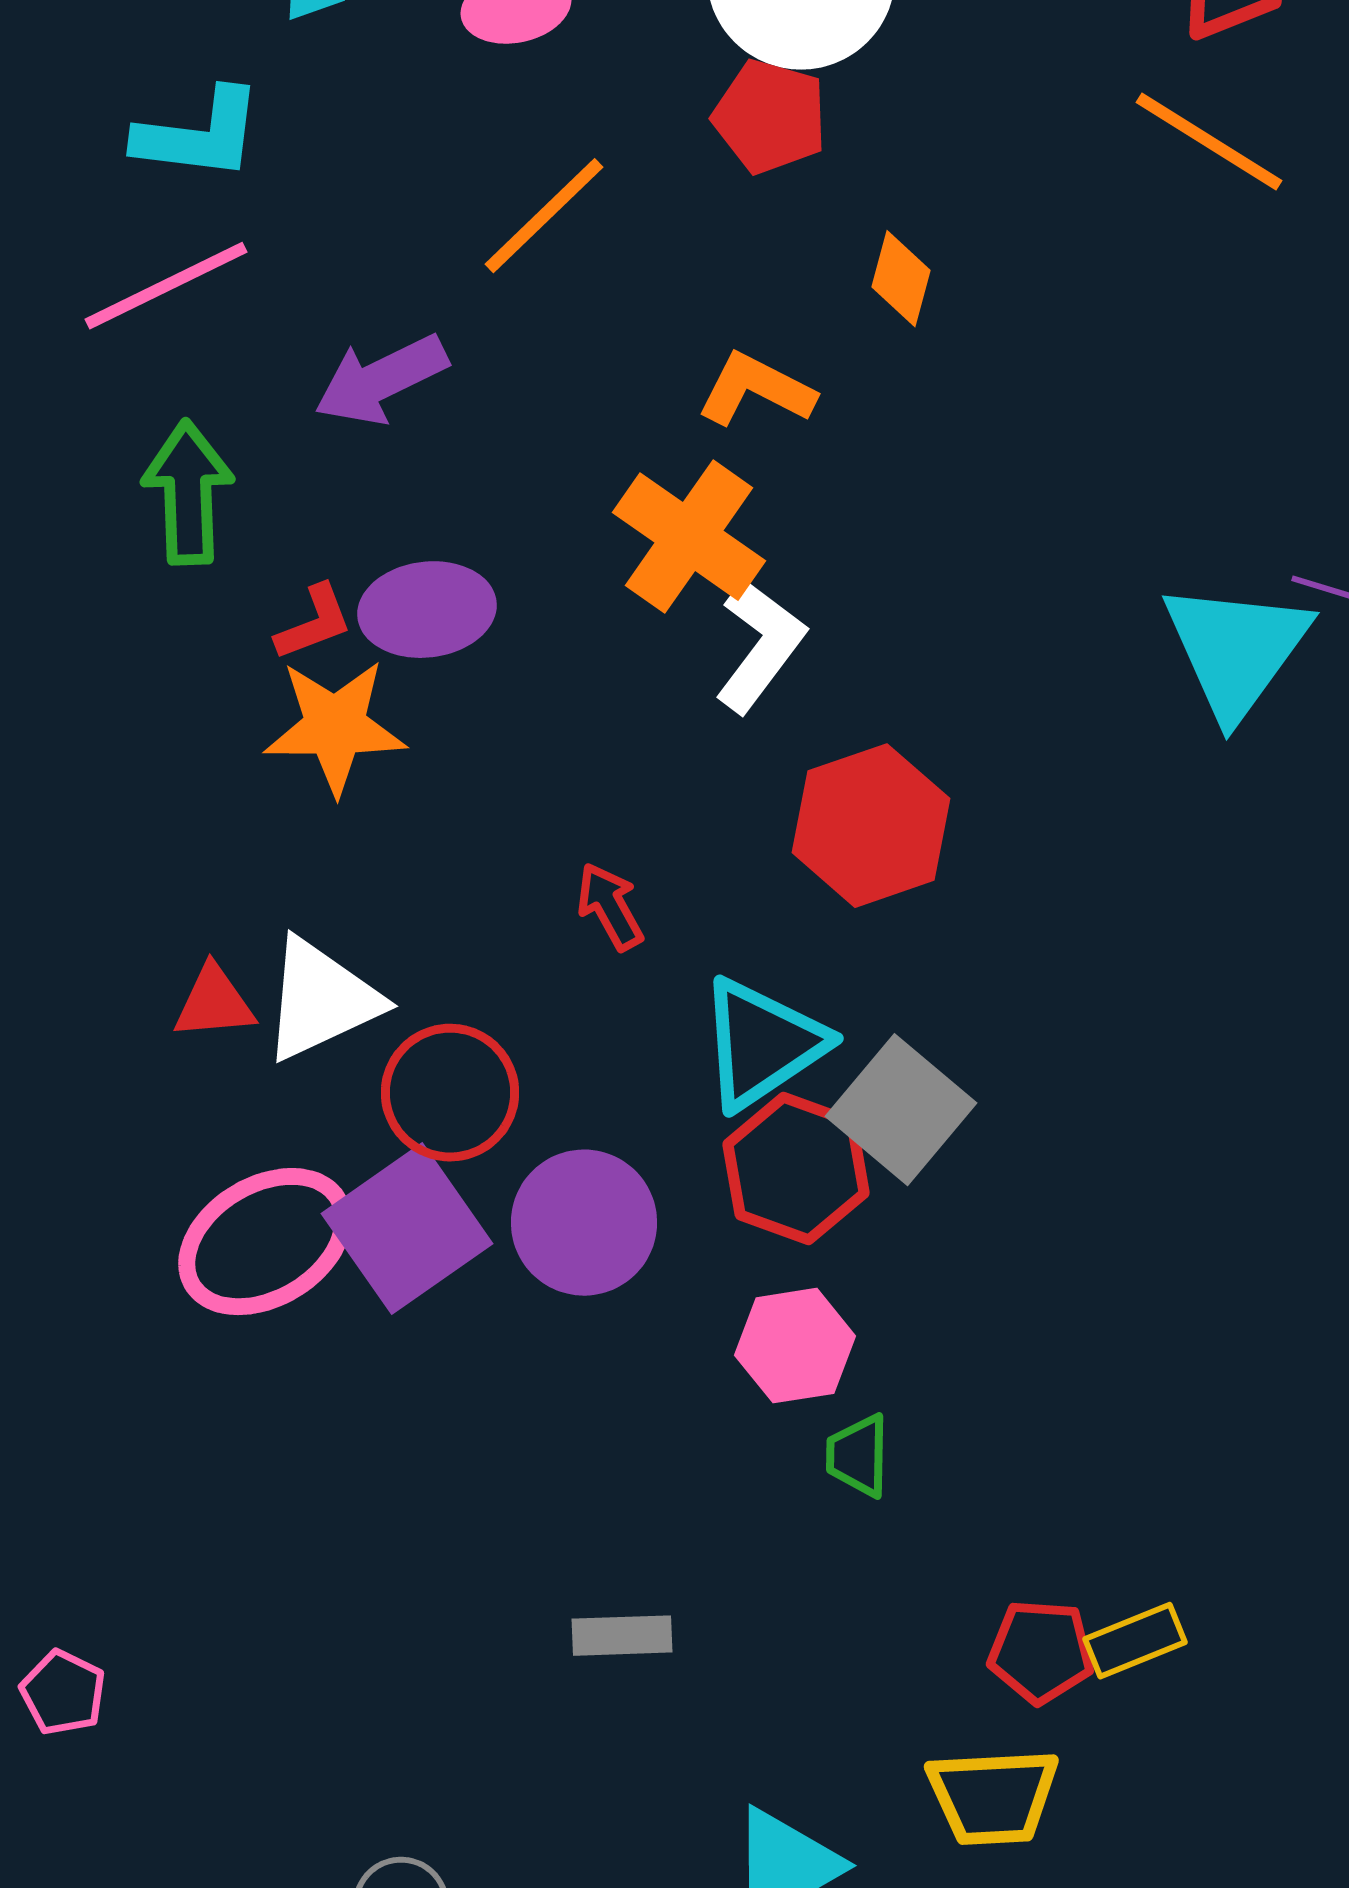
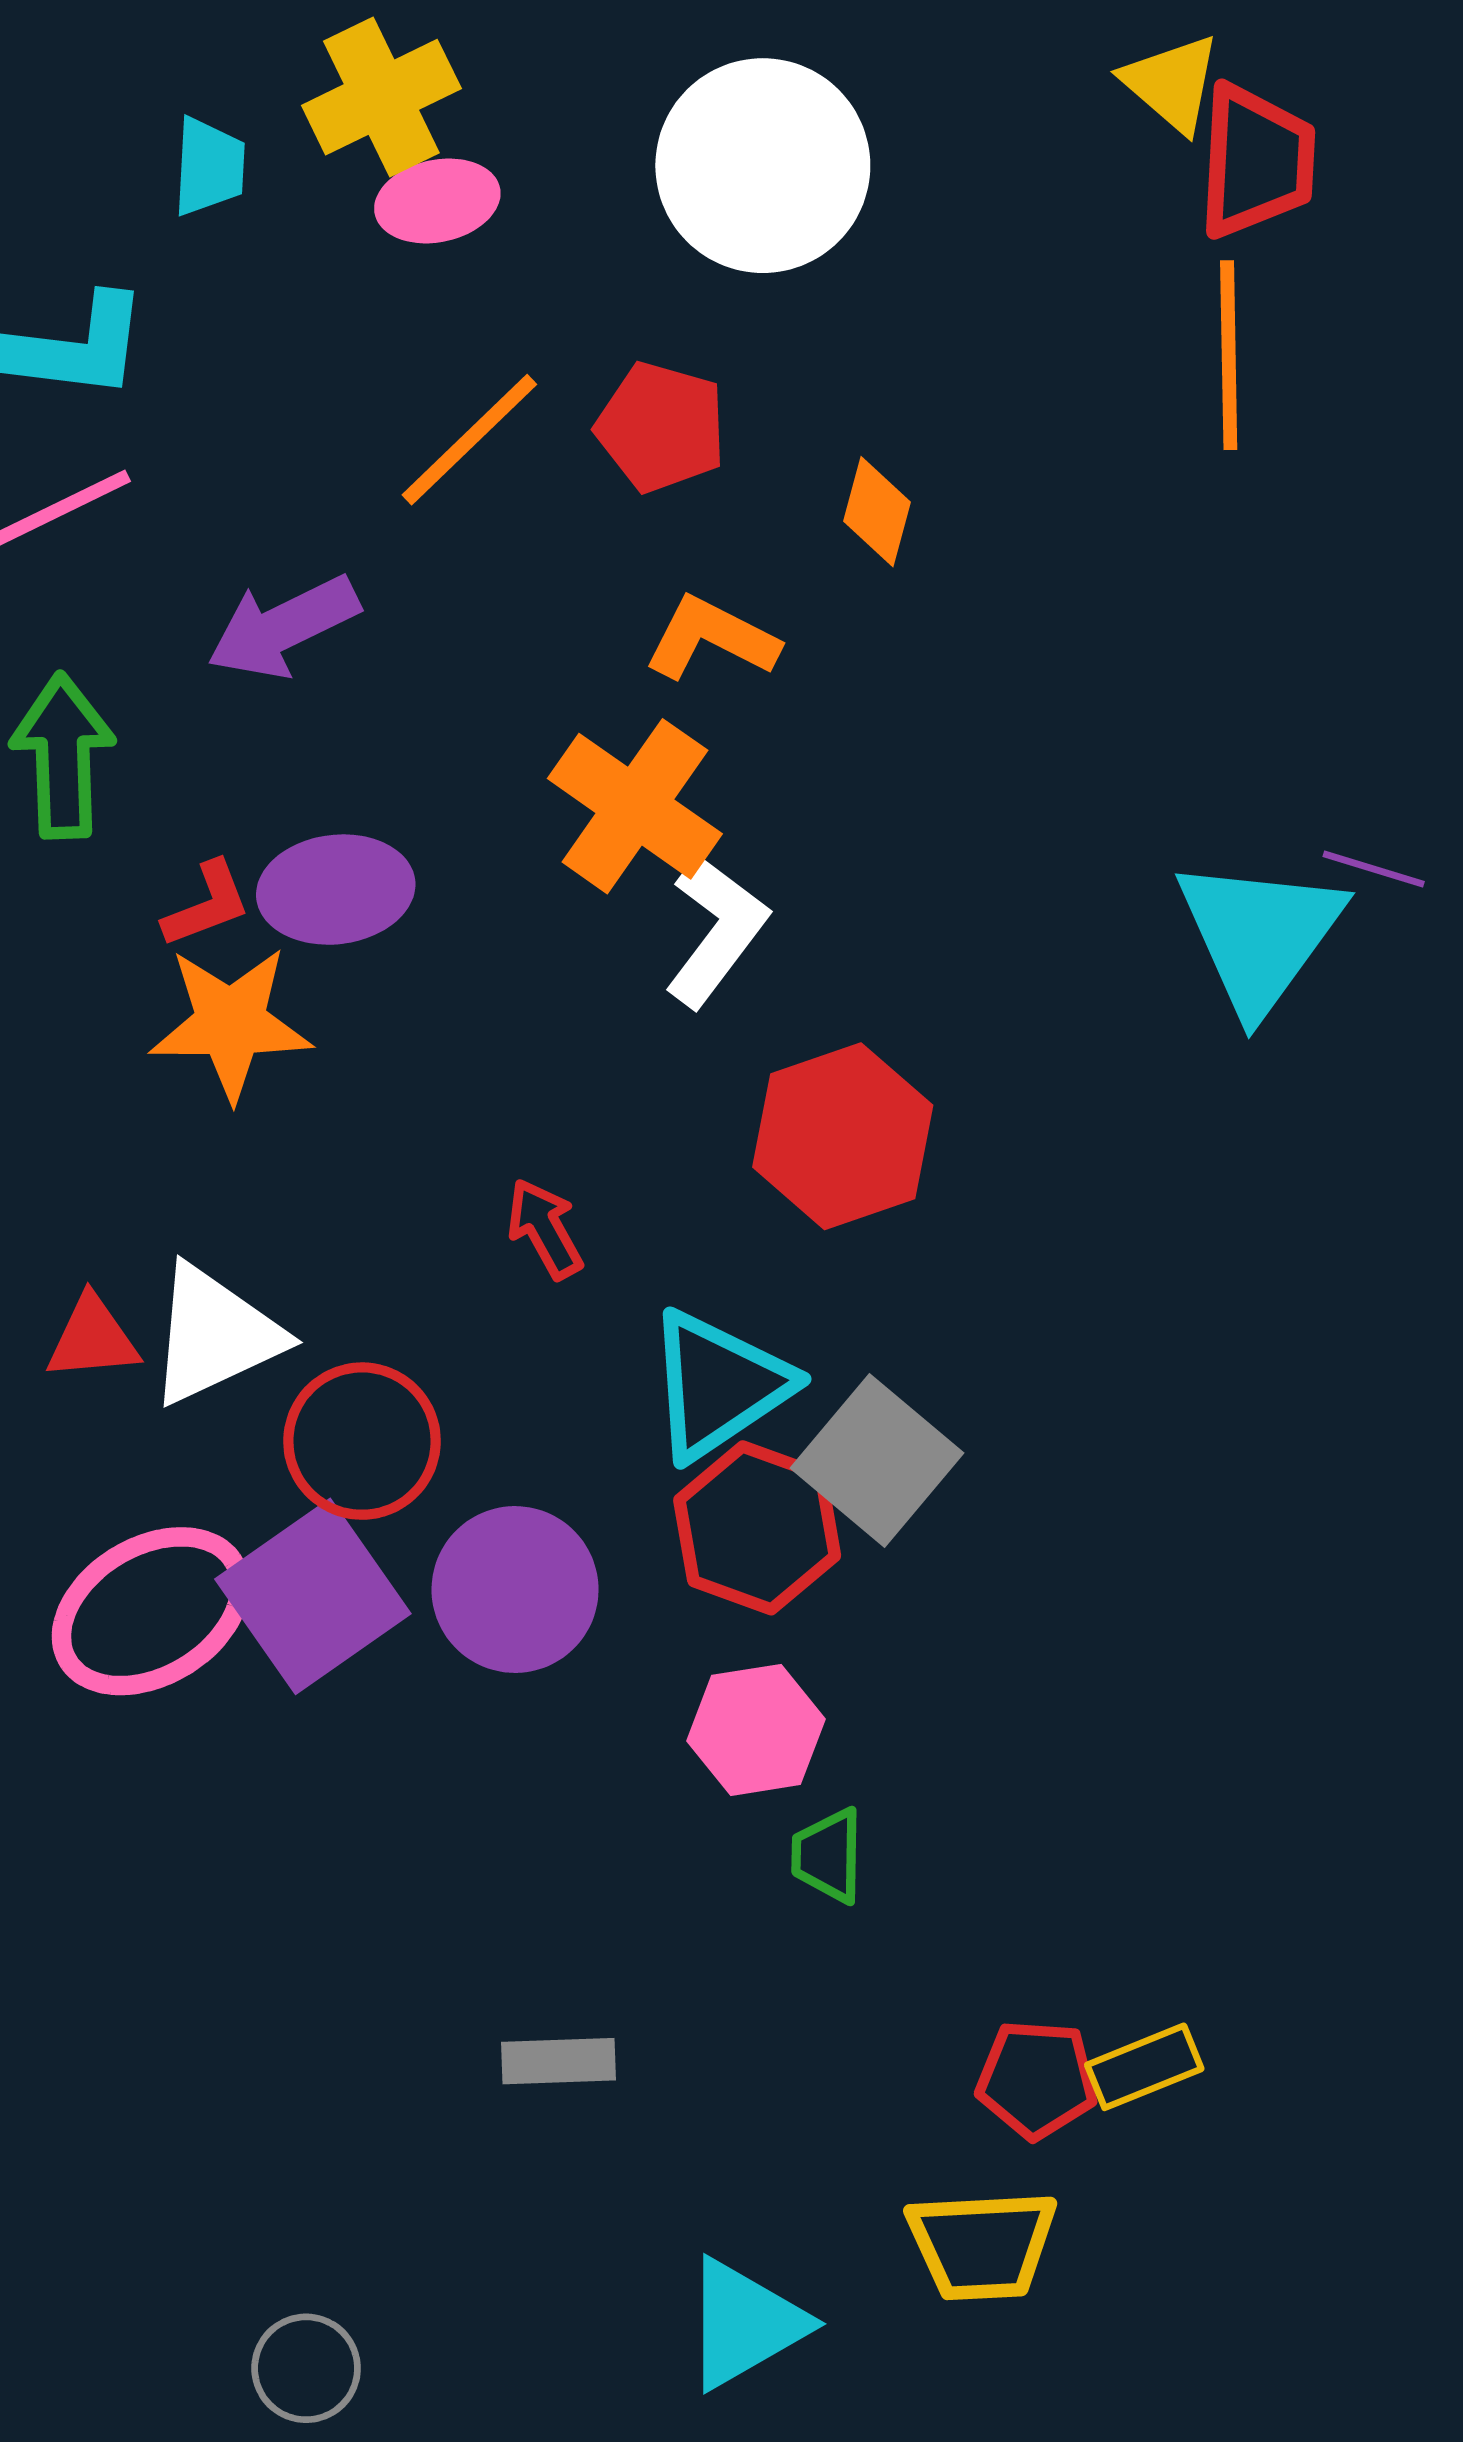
red pentagon: (770, 117) -> (661, 427), moved
orange line: (1209, 142) -> (1229, 355), turned 57

